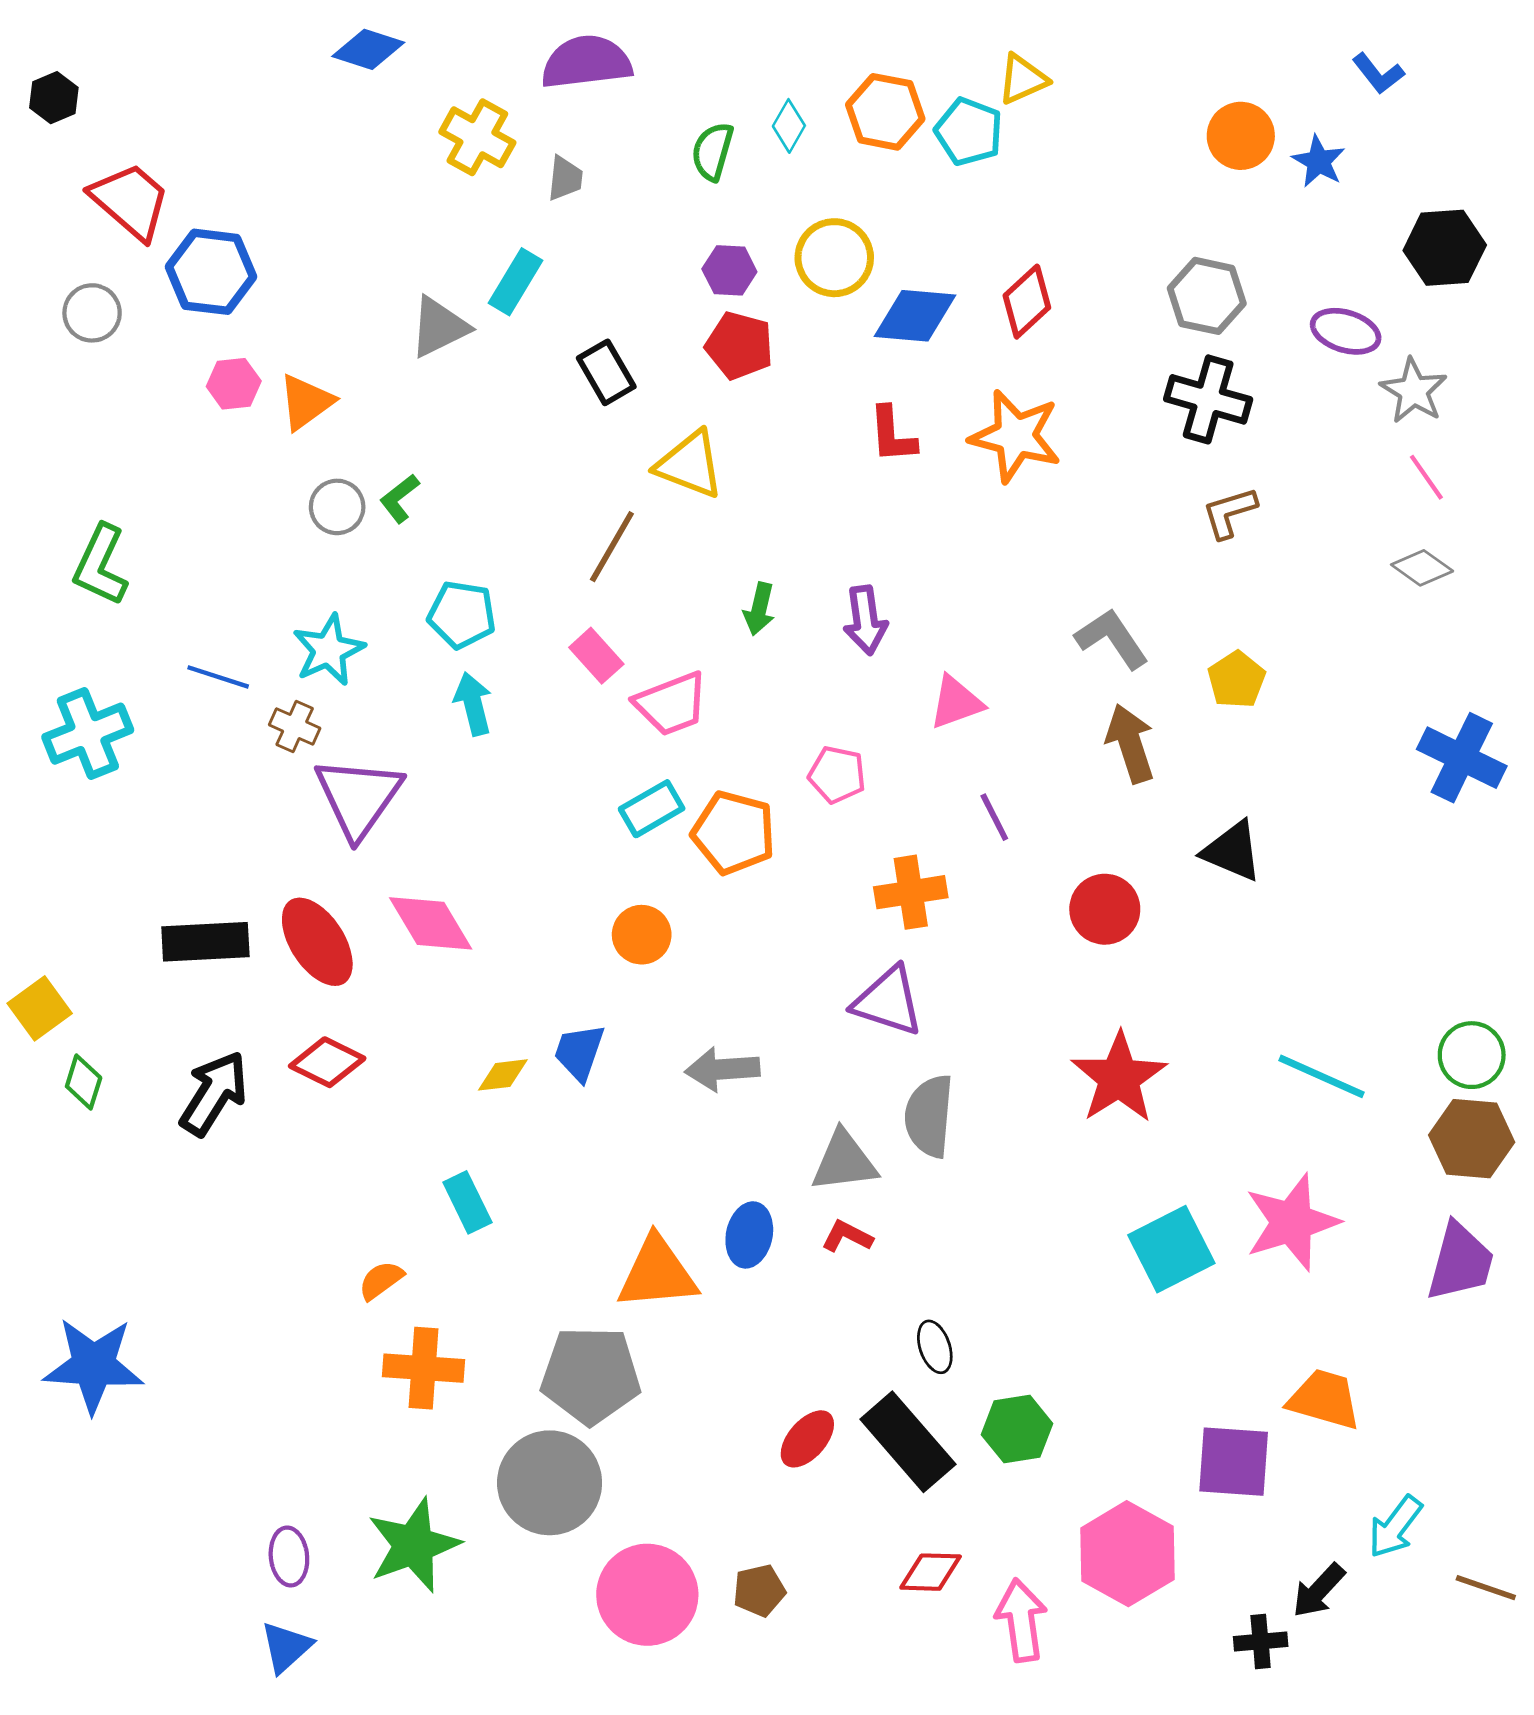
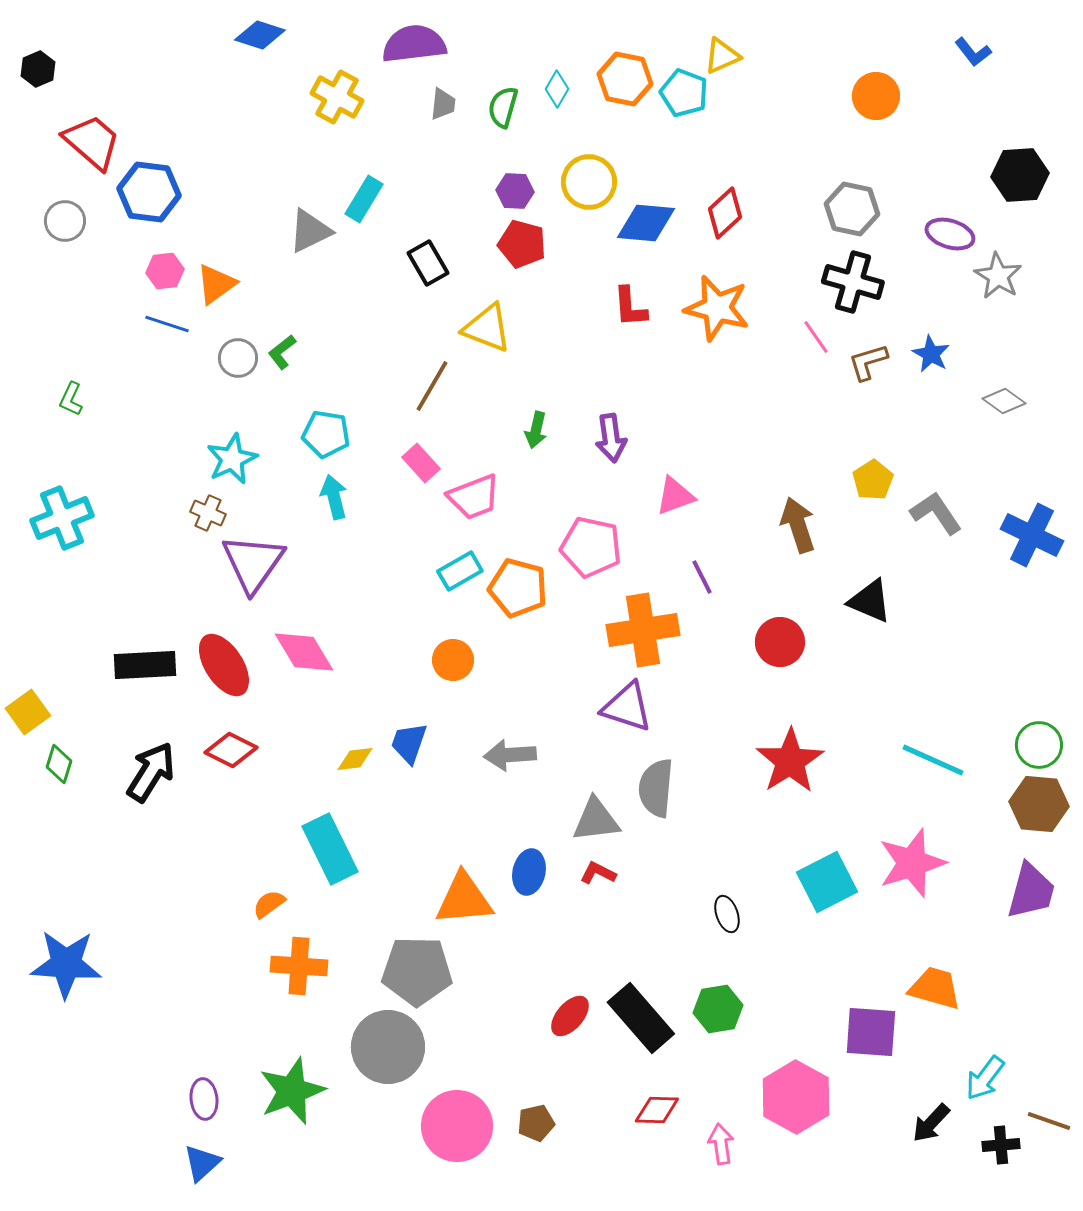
blue star: (1319, 161) -> (931, 354), moved
gray trapezoid: (565, 178) -> (443, 104), moved
pink line: (1426, 477) -> (816, 337), moved
green L-shape: (101, 565) -> (71, 399), size x0.6
gray L-shape: (1112, 639) -> (936, 513), moved
blue line: (218, 677) -> (167, 324), moved
pink pentagon: (837, 775) -> (591, 547), size x1.5
orange cross: (911, 892) -> (643, 630), size x1.4
cyan rectangle: (467, 1202) -> (330, 849), size x1.6
black ellipse: (935, 1347) -> (727, 914), moved
pink arrow: (1021, 1620) -> (721, 1144), size x0.7
black cross: (1261, 1641) -> (1001, 1145), moved

